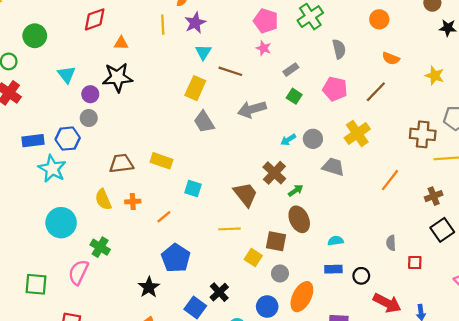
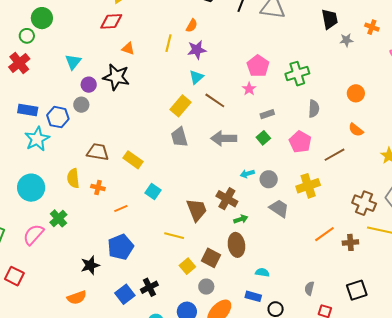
green circle: (35, 36) -> (42, 18), moved
brown cross: (274, 173) -> (227, 199), turned -30
brown cross: (434, 196) -> (350, 242), moved

